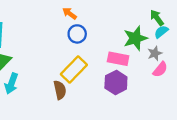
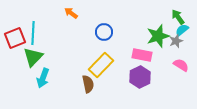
orange arrow: (70, 13) -> (71, 13), moved
gray star: (155, 53) -> (176, 41), moved
pink semicircle: (160, 70) -> (181, 65), turned -98

